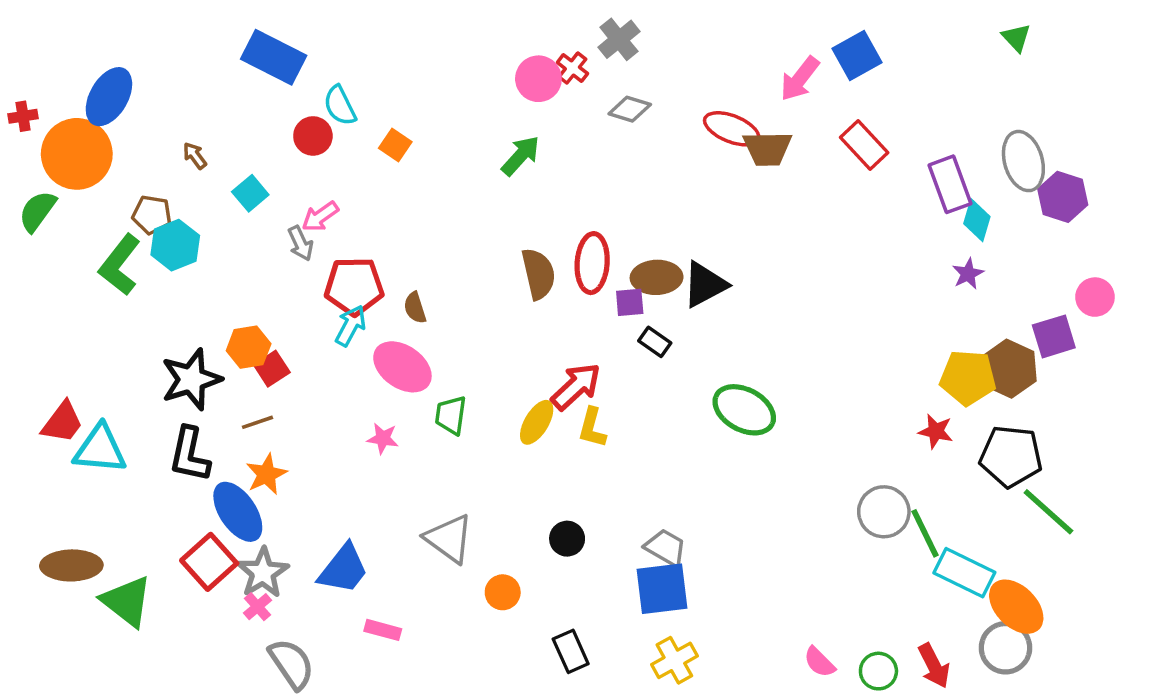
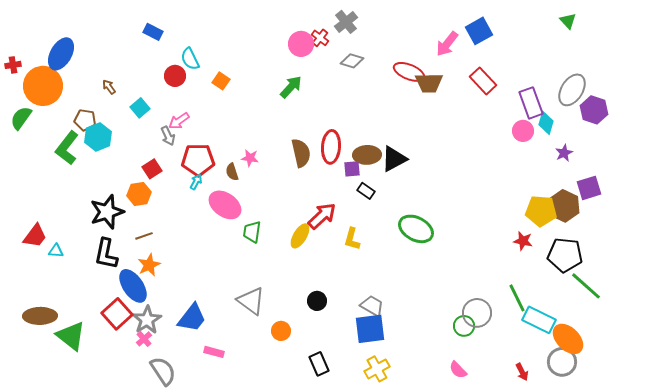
blue rectangle: (274, 57) -> (153, 32), size x0.6
gray ellipse: (1023, 161) -> (572, 90), turned 48
purple star: (968, 274) -> (564, 153), moved
pink circle: (1095, 297) -> (523, 131), moved
cyan arrow: (351, 326) -> (196, 182), size x0.7
red square: (272, 369) -> (152, 169), moved
yellow L-shape: (592, 428) -> (352, 239), moved
pink star: (383, 438) -> (250, 158), moved
cyan triangle: (100, 449) -> (56, 251), size x0.5
gray circle: (884, 512) -> (477, 313), moved
red arrow: (934, 666) -> (522, 372), size x0.7
green circle: (878, 671) -> (464, 326), moved

